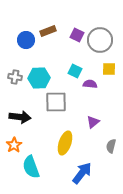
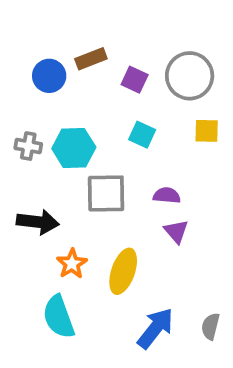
purple square: (77, 35) -> (135, 80), moved
purple semicircle: (90, 84) -> (167, 195), moved
purple triangle: (93, 122) -> (176, 231), turned -32
orange star: (14, 145) -> (72, 264), moved
gray semicircle: (111, 146) -> (210, 326), moved

